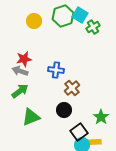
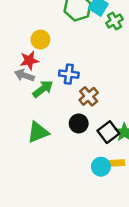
yellow circle: (34, 21) -> (40, 40), moved
green arrow: (20, 91) -> (43, 89), moved
black square: (79, 132) -> (108, 132), moved

